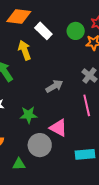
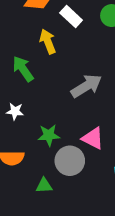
gray arrow: (54, 86) -> (86, 86), size x1.4
green star: (29, 115) -> (49, 135), moved

